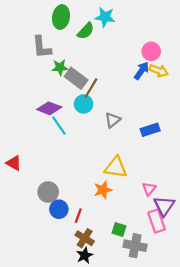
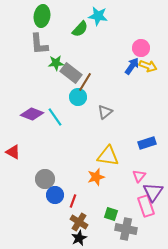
green ellipse: (61, 17) -> (42, 16), moved
purple diamond: (49, 108) -> (32, 114), moved
blue rectangle: (150, 130) -> (147, 143), moved

